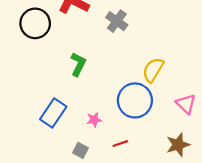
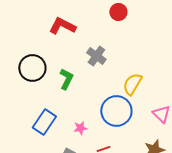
gray cross: (117, 21) -> (96, 56), moved
black circle: (35, 23) -> (32, 68), moved

